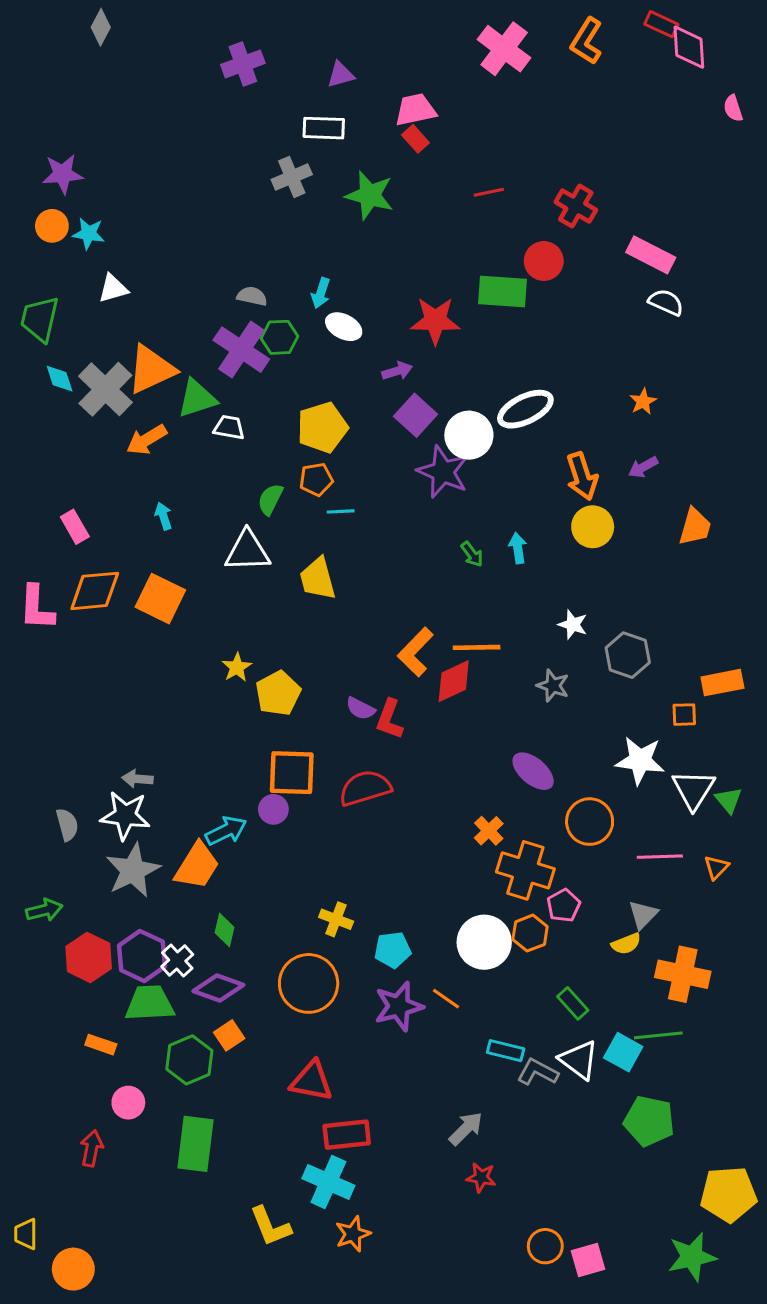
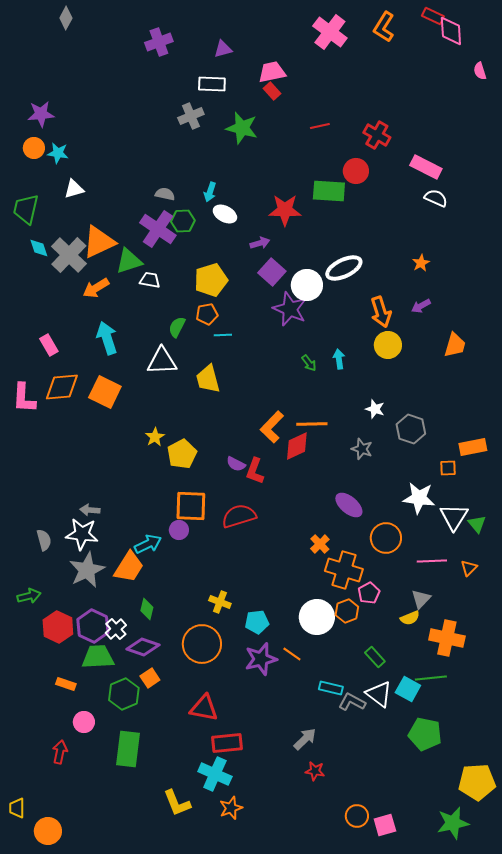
cyan arrow: (163, 516) -> (107, 338), size x1.8

